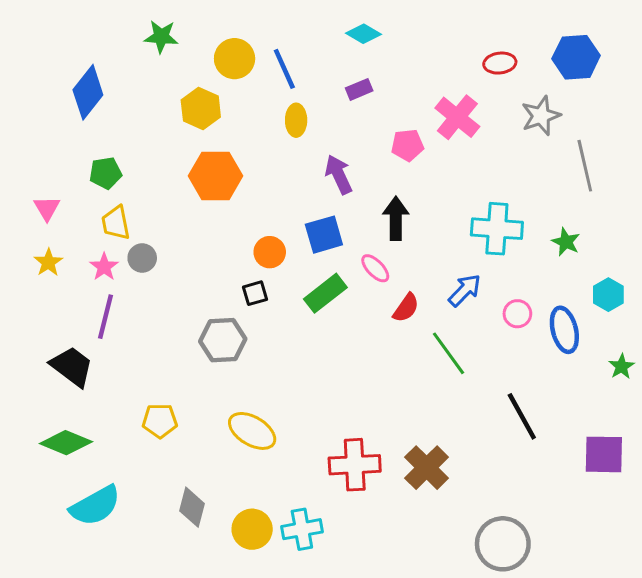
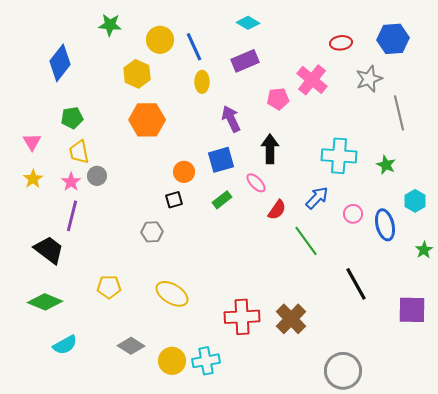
purple rectangle: (359, 89) -> (245, 61), size x1.5
green rectangle: (325, 293) -> (222, 200), size x0.7
gray hexagon: (223, 340) -> (152, 232), size x0.7
cyan semicircle: (95, 506) -> (65, 345), size x0.7
gray diamond: (192, 507) -> (131, 346), turned -72

